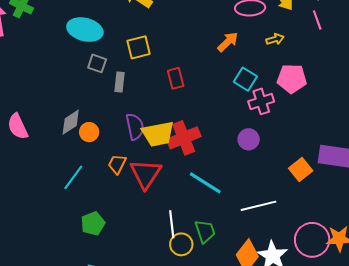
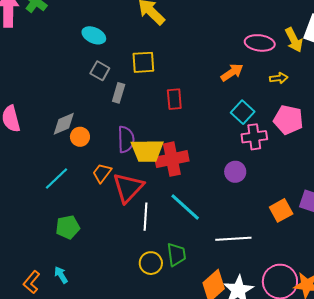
cyan ellipse: (85, 30) -> (94, 35), size x0.7
white line: (172, 224) -> (145, 217), moved

